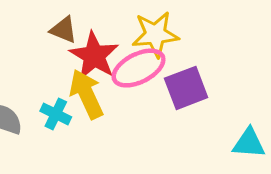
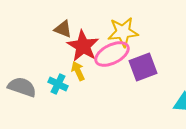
yellow arrow: (86, 94) -> (78, 71), size x0.6

